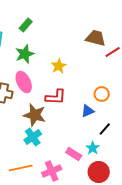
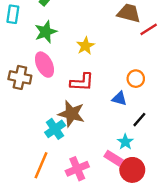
blue triangle: (88, 111) -> (119, 99), turned 40
brown star: (35, 115) -> (71, 114), moved
pink rectangle: (74, 154) -> (114, 158), moved
orange line: (21, 168) -> (41, 165), turned -55

